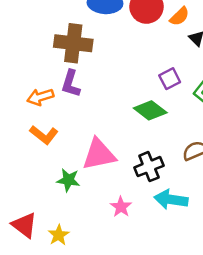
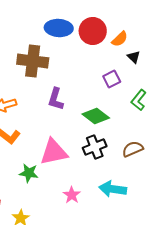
purple square: (170, 79) -> (112, 79), moved
purple L-shape: (71, 84) -> (56, 99), moved
black cross: (149, 167) -> (95, 147), moved

